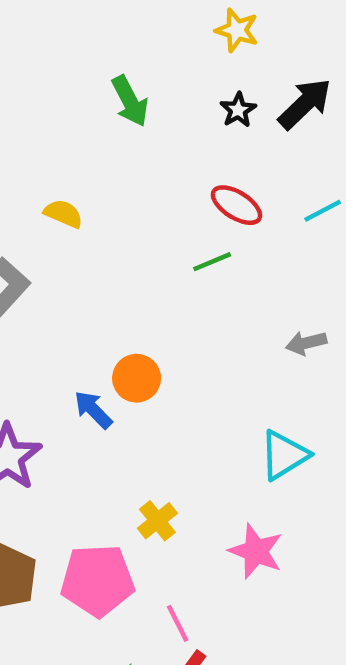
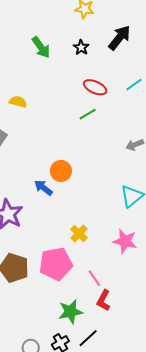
black star: (238, 110) -> (81, 47), moved

